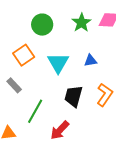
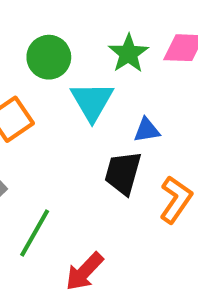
cyan triangle: (58, 63) -> (92, 101), moved
black trapezoid: (74, 96) -> (123, 173), moved

